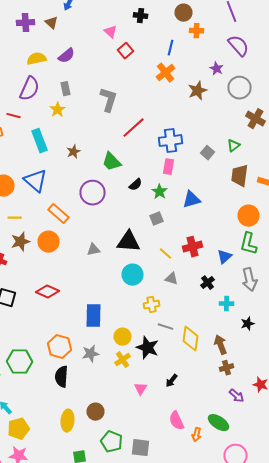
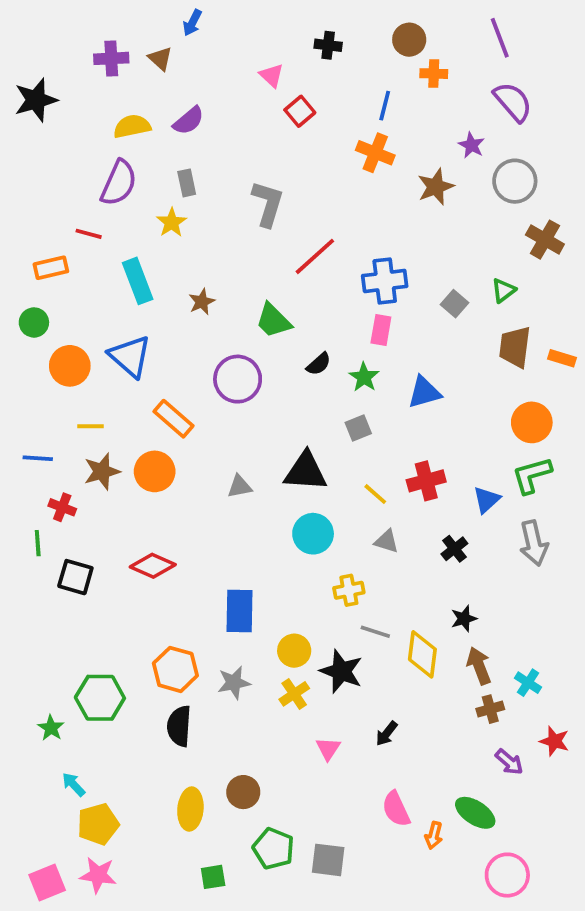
orange cross: (166, 73) -> (375, 153), turned -30
green L-shape: (248, 244) -> (532, 475), turned 60
cyan cross: (226, 304) -> (528, 683), moved, turned 32
black star: (248, 324) -> (464, 619), moved

